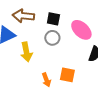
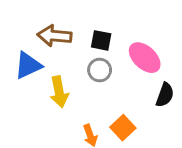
orange square: (67, 75) -> (123, 128), turned 35

